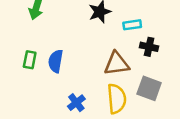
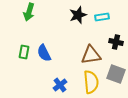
cyan rectangle: (132, 25) -> (102, 17), moved
blue semicircle: (56, 61) -> (44, 53), turned -36

